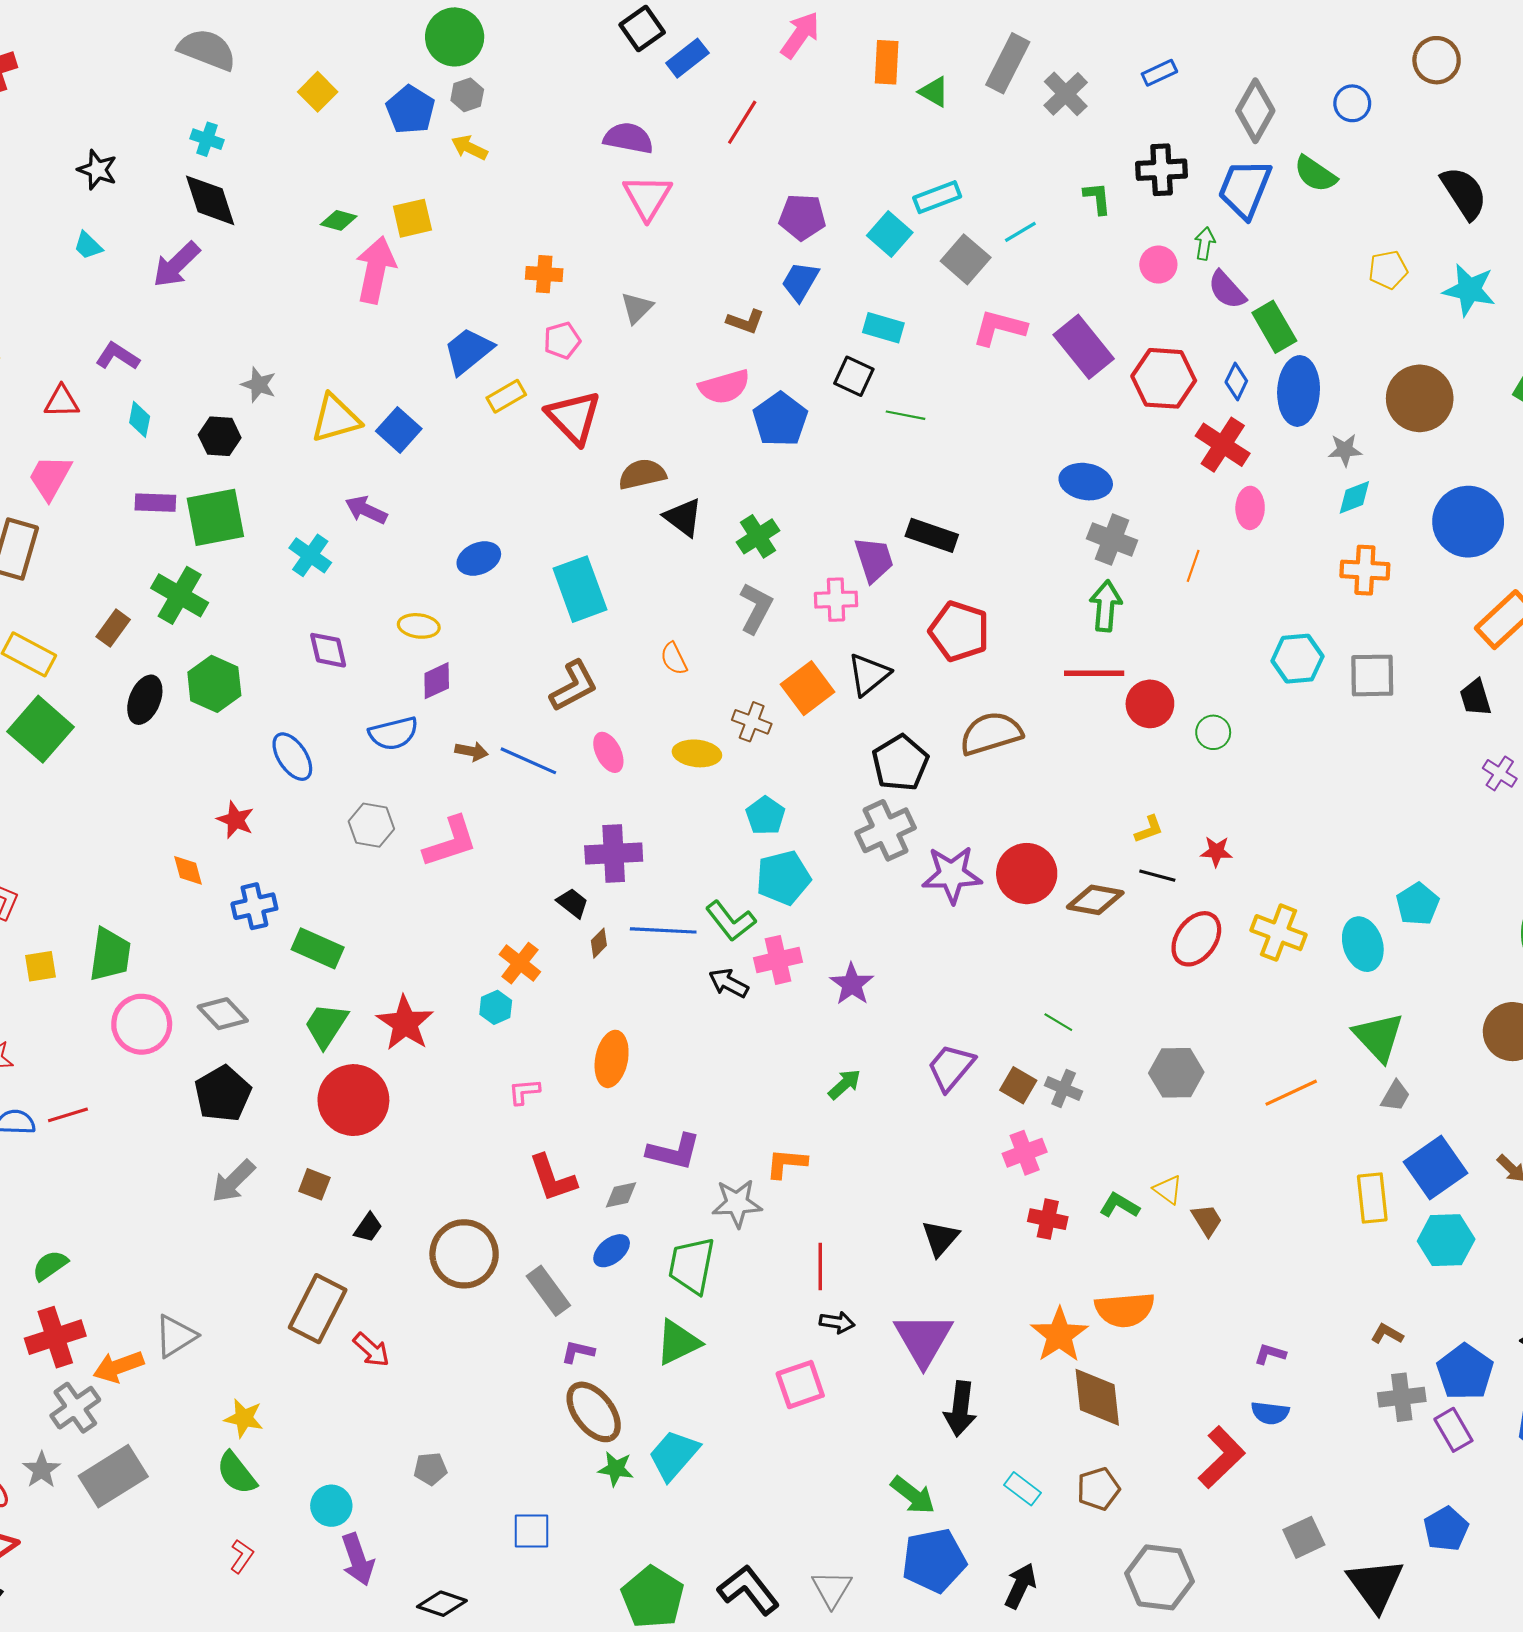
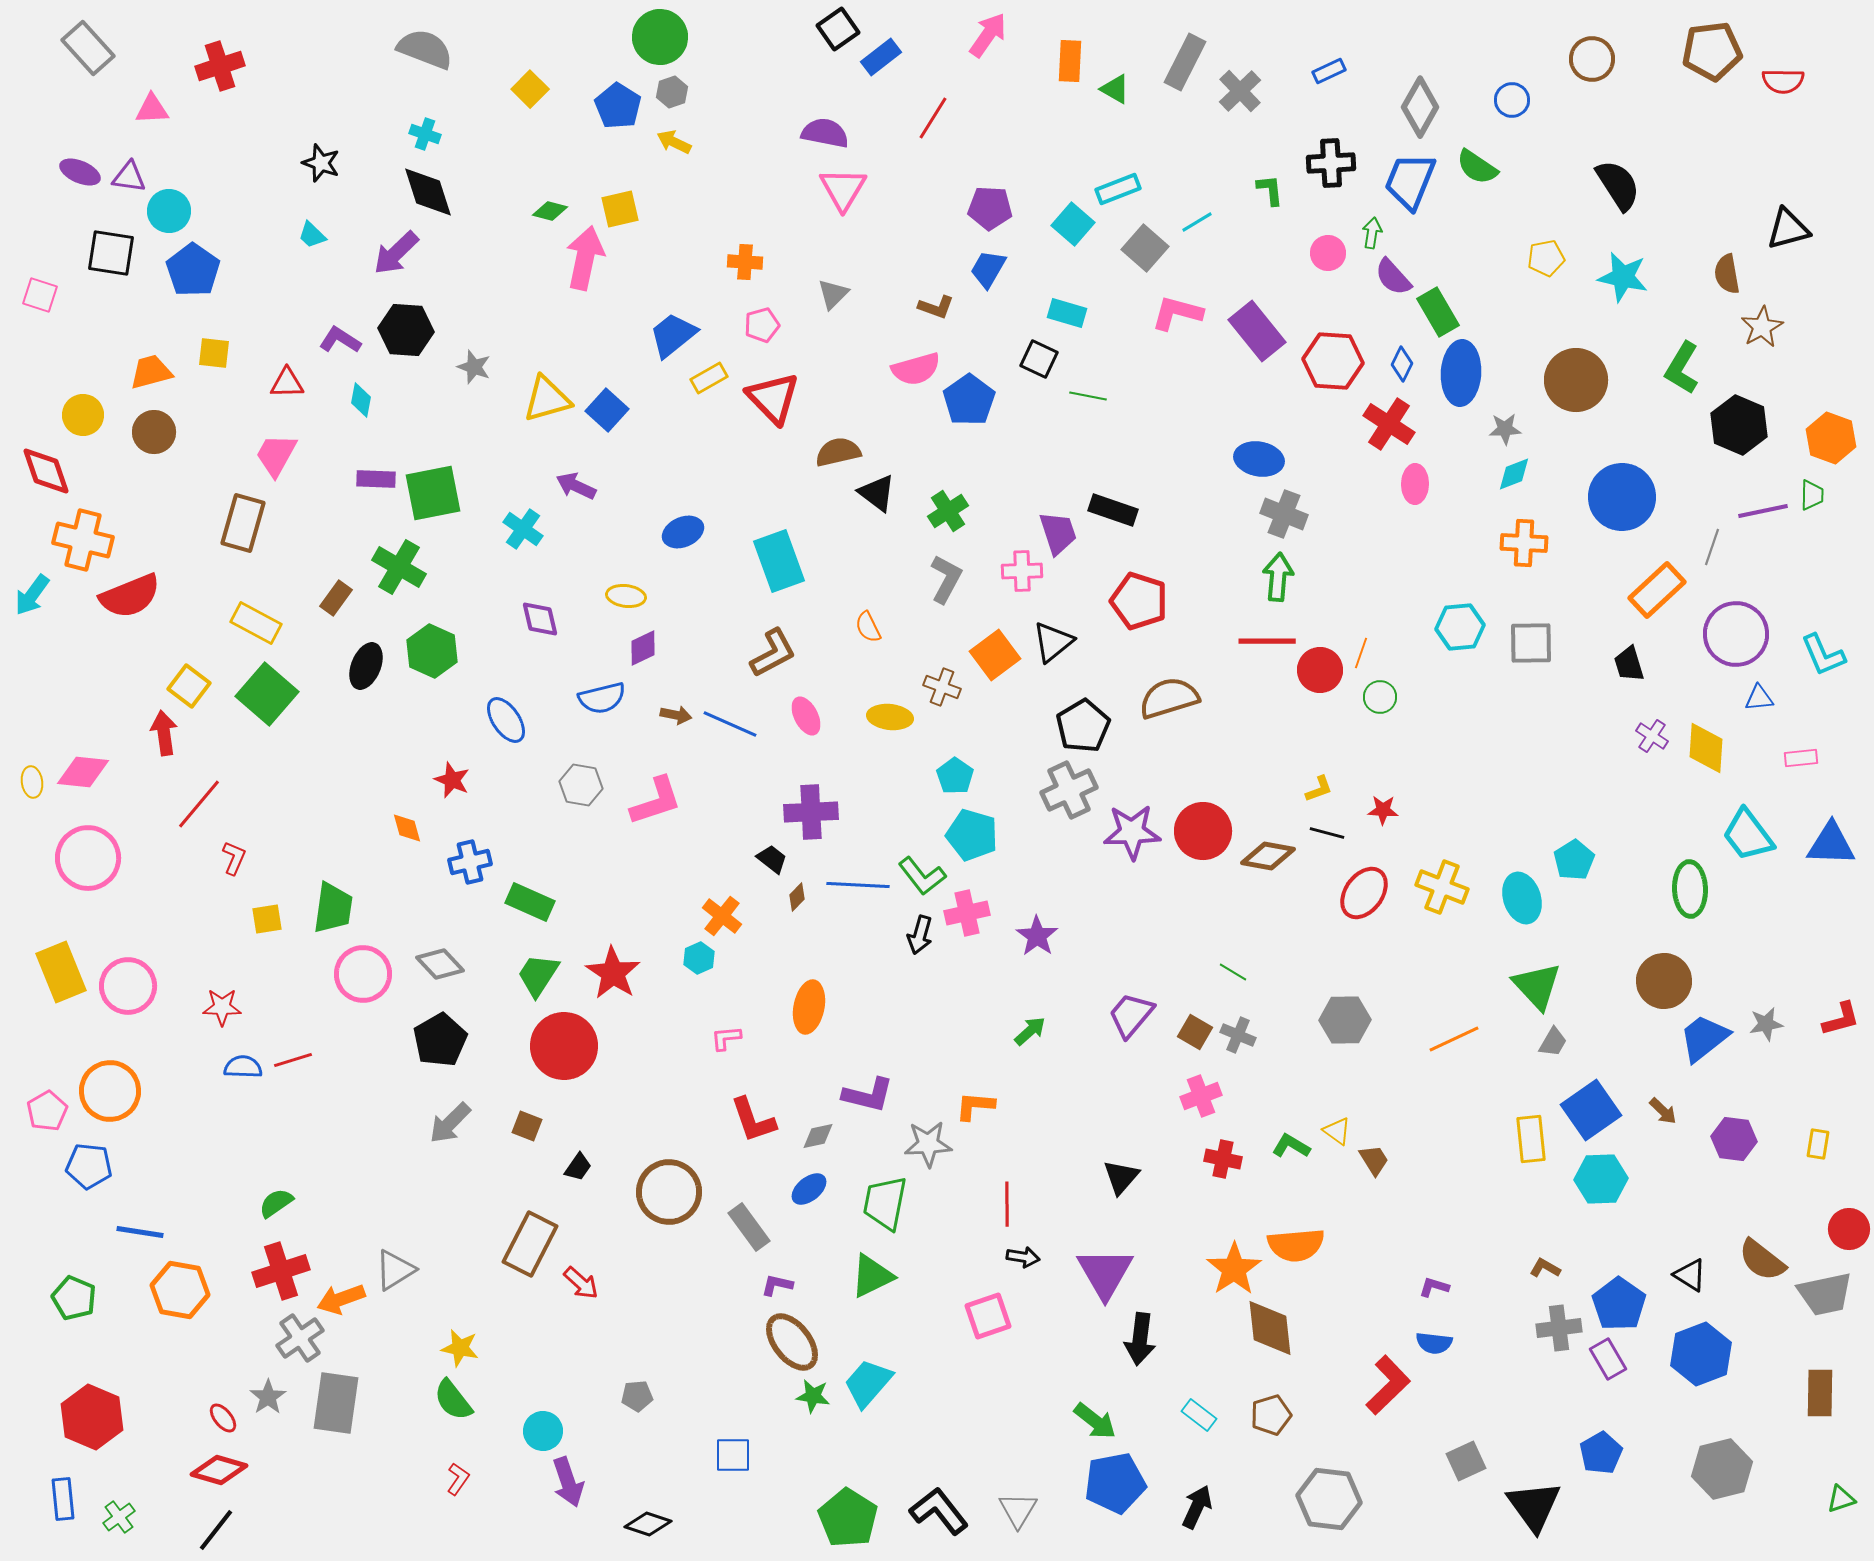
black hexagon: (220, 436) -> (406, 330), moved, size x1.4
orange line: (1193, 566) -> (1361, 653), moved
cyan pentagon: (783, 878) -> (972, 835), turned 30
black arrow: (729, 983) -> (920, 935), turned -102
gray rectangle: (113, 1476) -> (336, 1403), turned -50

